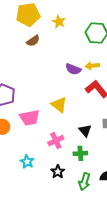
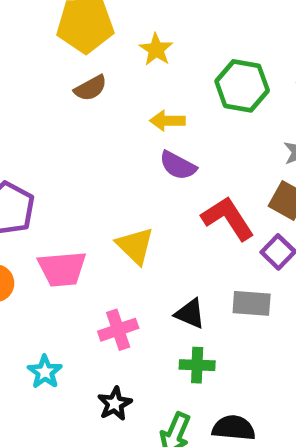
yellow arrow: (92, 66) -> (167, 121), moved
black triangle: (85, 131) -> (190, 314), turned -32
green cross: (80, 153) -> (197, 365), moved

